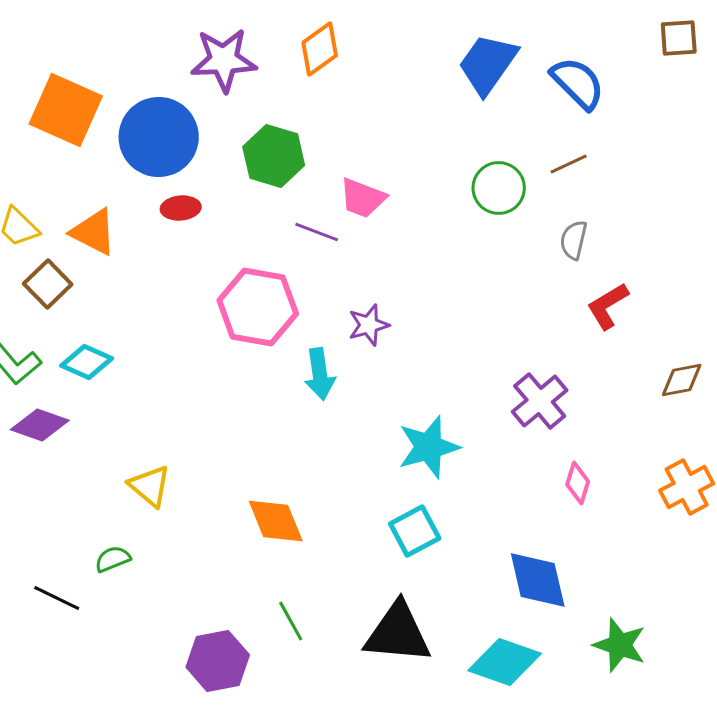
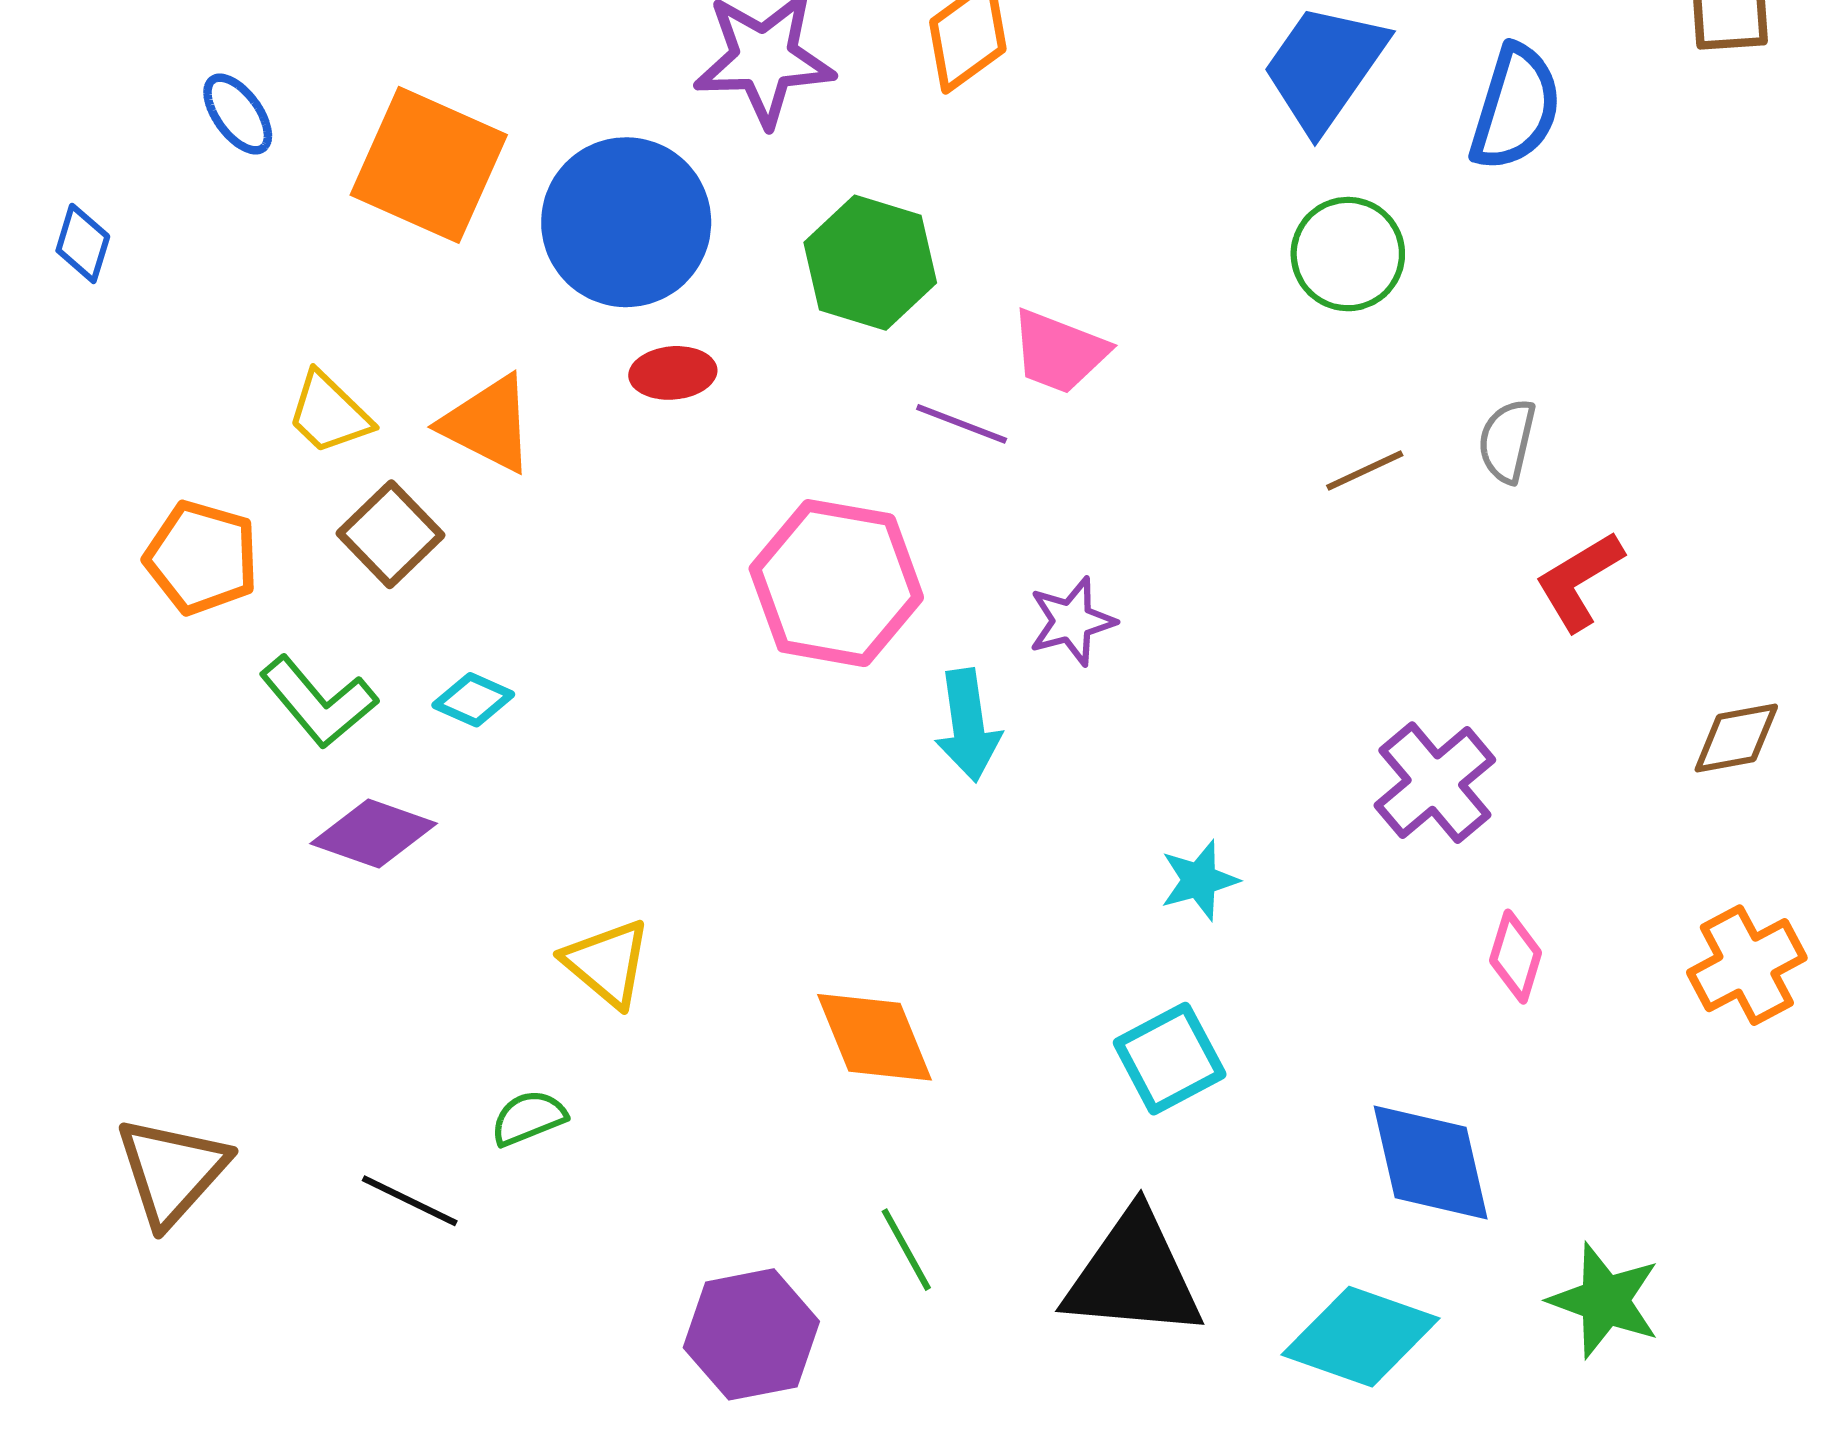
blue semicircle: (578, 83) -> (1516, 108), turned 62
brown line: (569, 164) -> (1365, 471), moved
green circle: (499, 188) -> (1348, 254), moved
cyan diamond: (87, 362) -> (473, 700), size x0.7
cyan star: (429, 447) -> (1199, 880), size x0.6

